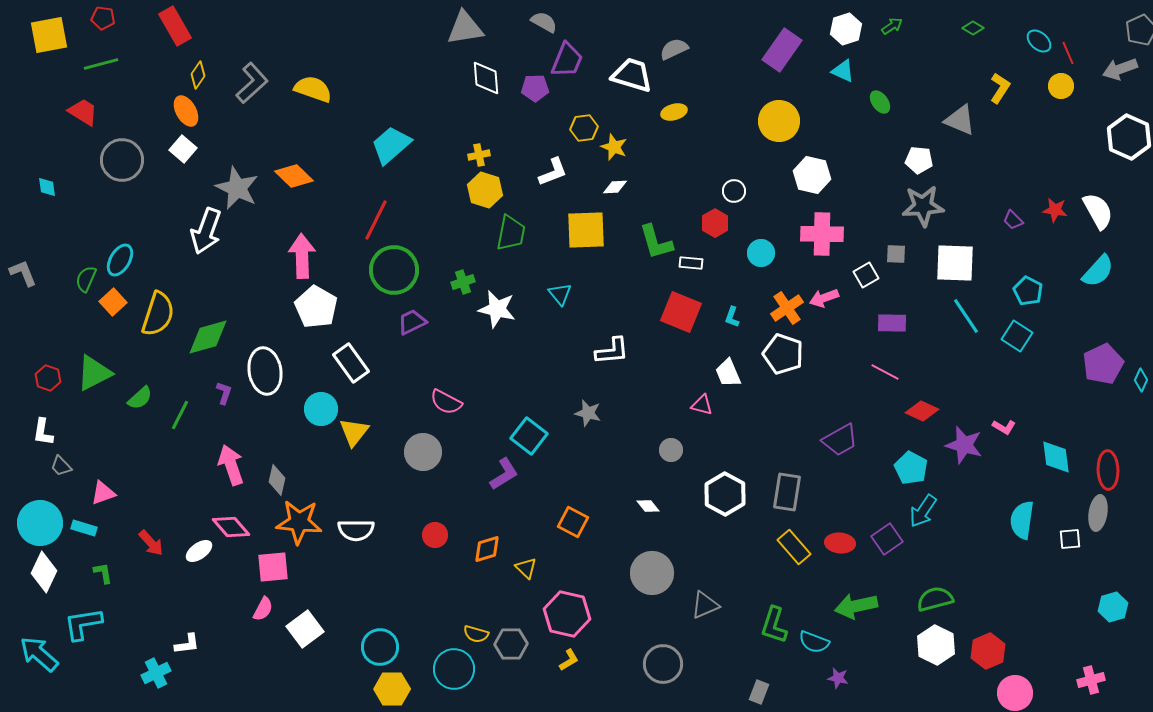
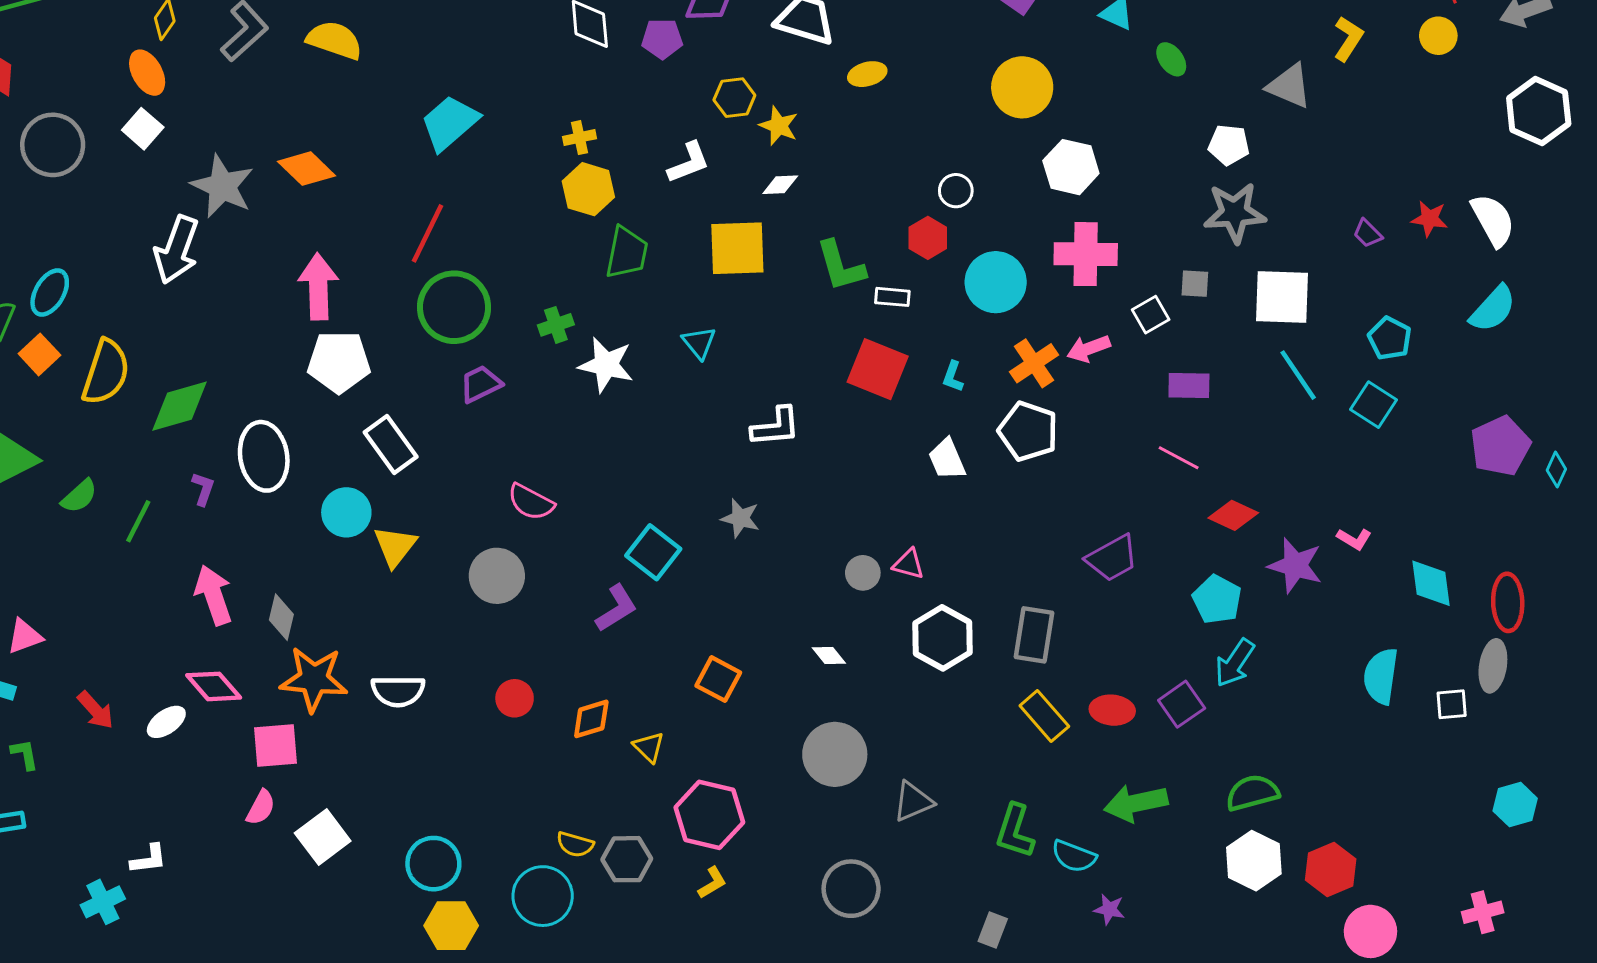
cyan circle: (761, 253) -> (996, 282), size x1.5
white pentagon: (316, 307) -> (339, 362), turned -30
pink triangle: (702, 405) -> (909, 564), moved

